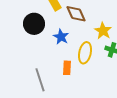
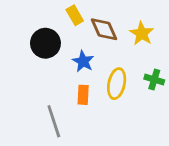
yellow star: (103, 31) -> (142, 33), moved
orange rectangle: (67, 68) -> (83, 95), moved

